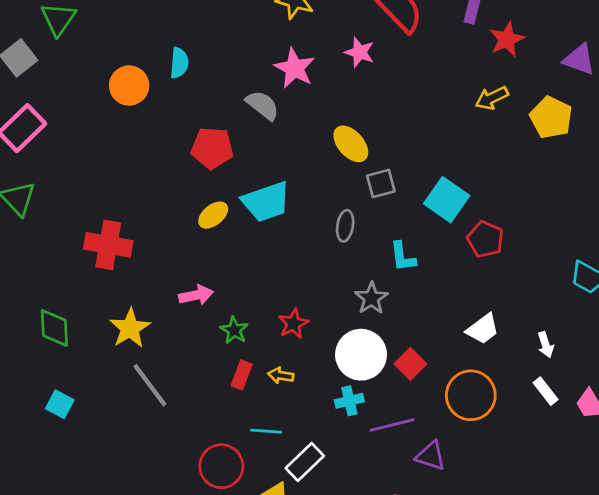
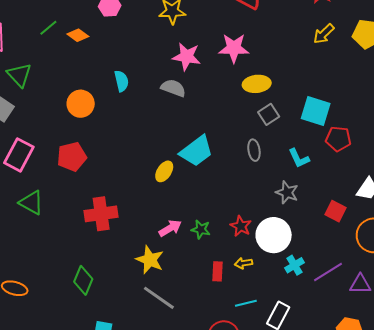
pink star: (360, 52) -> (234, 48), moved, size x1.4
cyan semicircle: (179, 63) -> (122, 81), moved
yellow ellipse: (351, 144) -> (257, 84), moved, turned -36
red pentagon: (212, 148) -> (72, 157), moved
red pentagon: (485, 239) -> (338, 139), moved
green diamond: (54, 328) -> (83, 280), turned 44
yellow star: (130, 328) -> (150, 260), moved
green star: (234, 330) -> (201, 229), moved
white circle: (361, 355) -> (274, 235), moved
red square: (410, 364) -> (336, 211), moved

